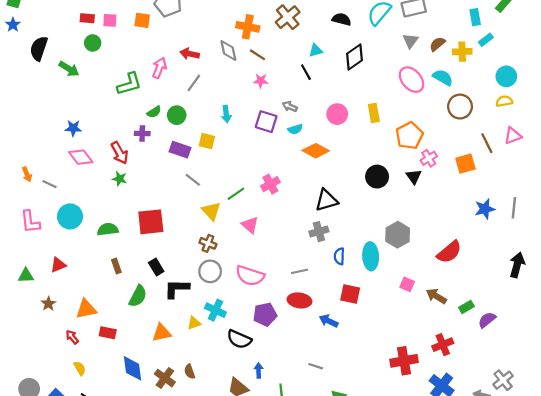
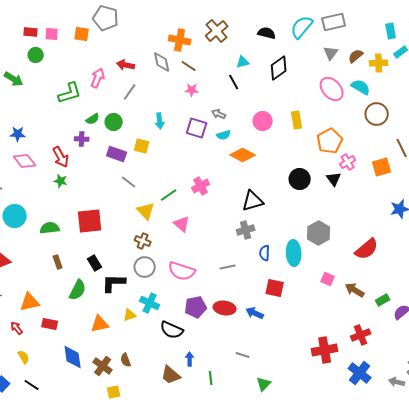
red ellipse: (299, 300) -> (225, 308), moved

